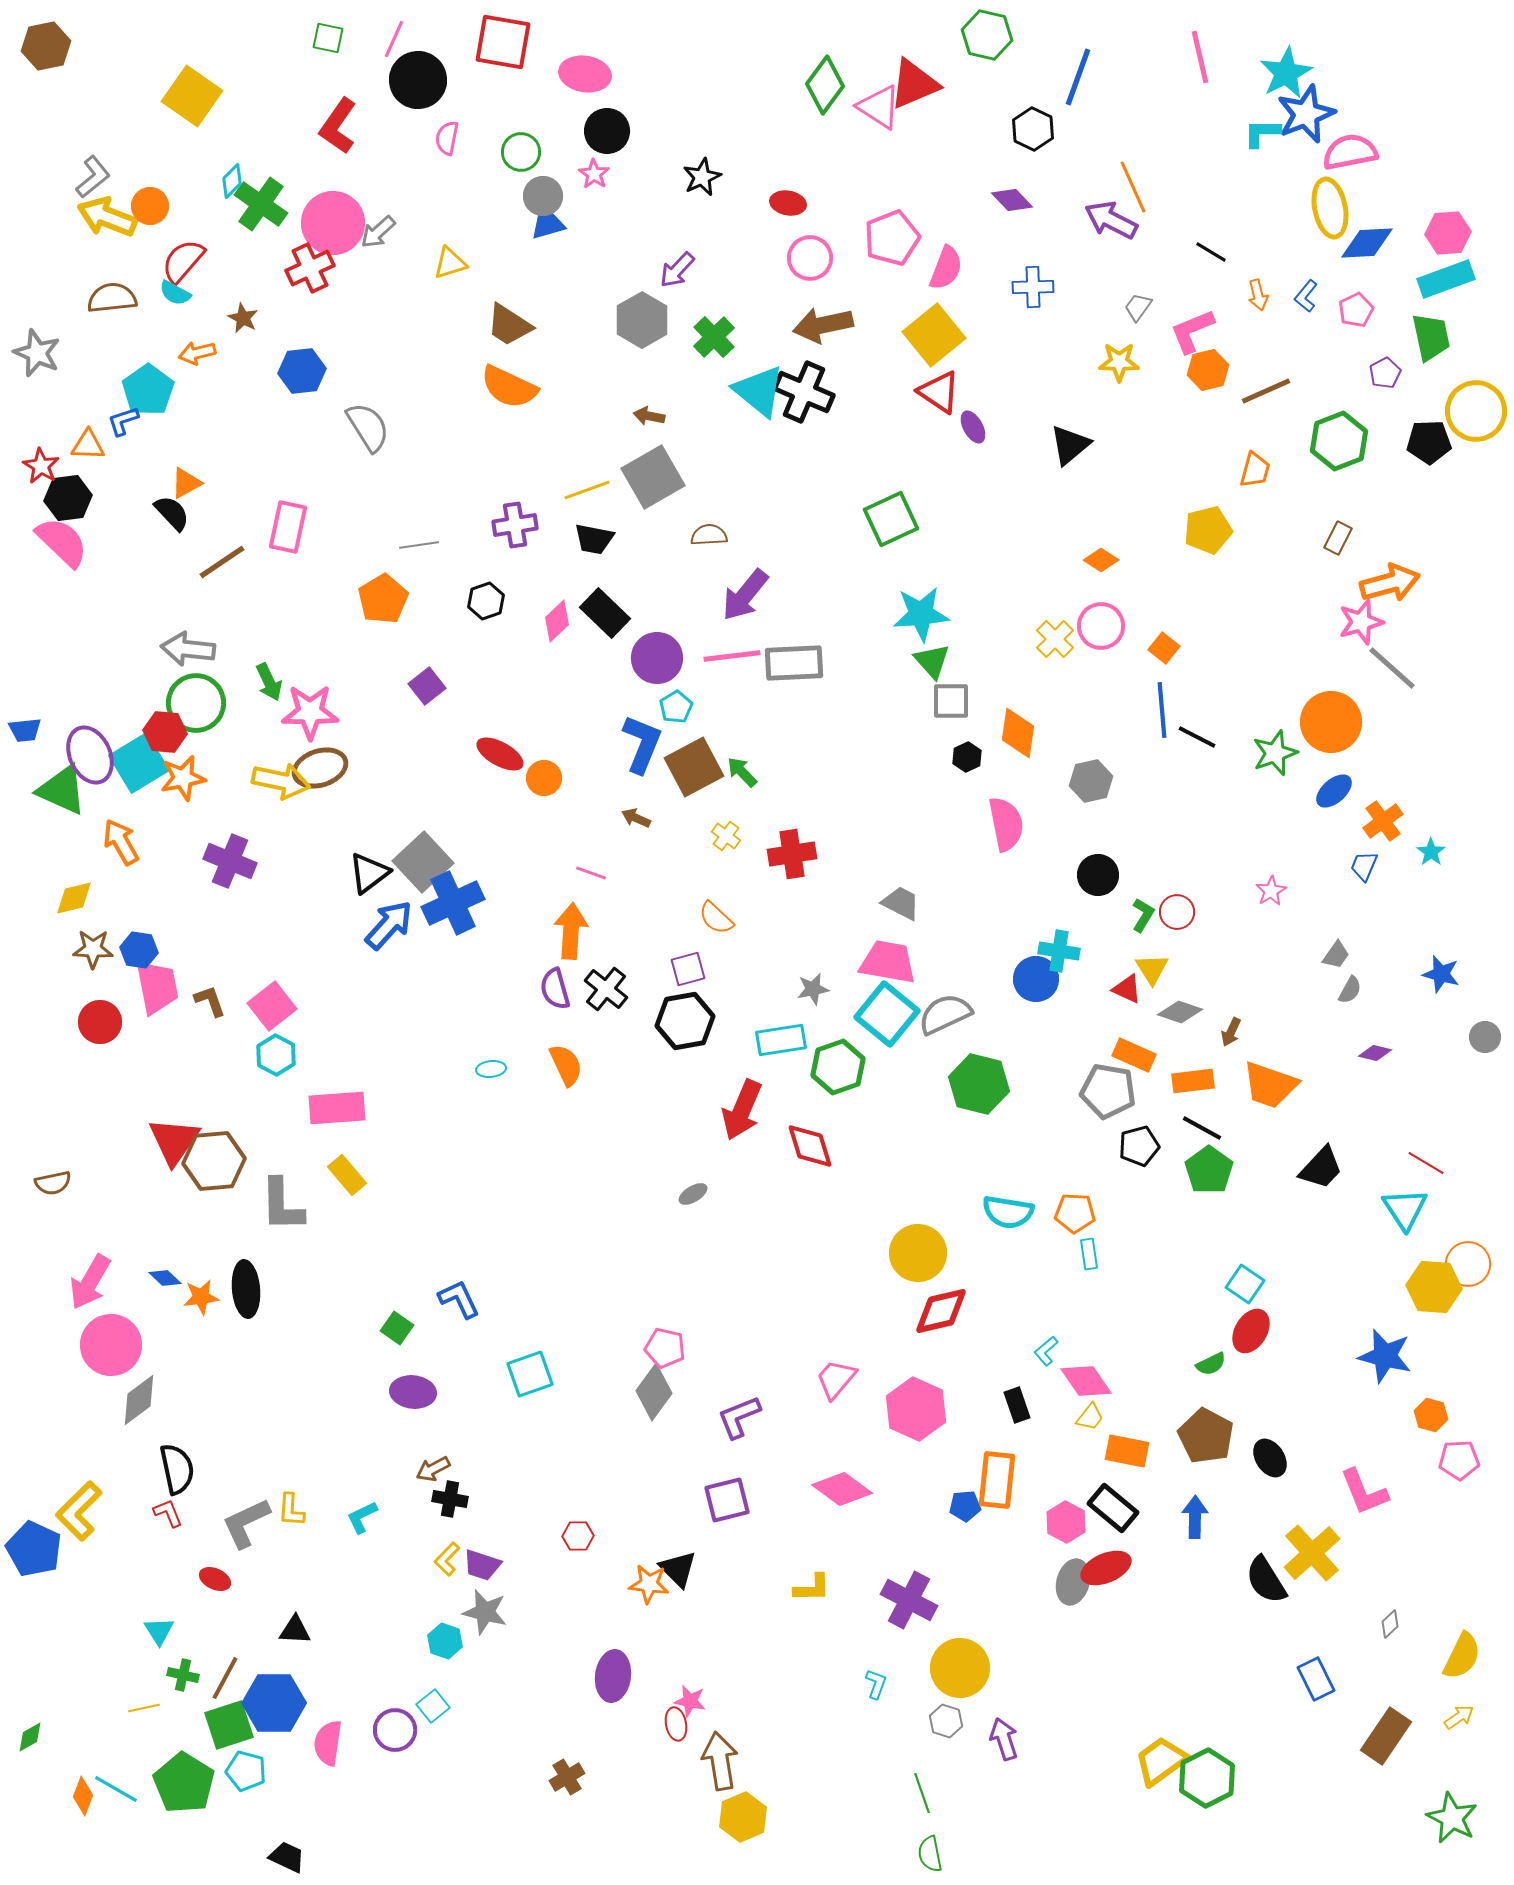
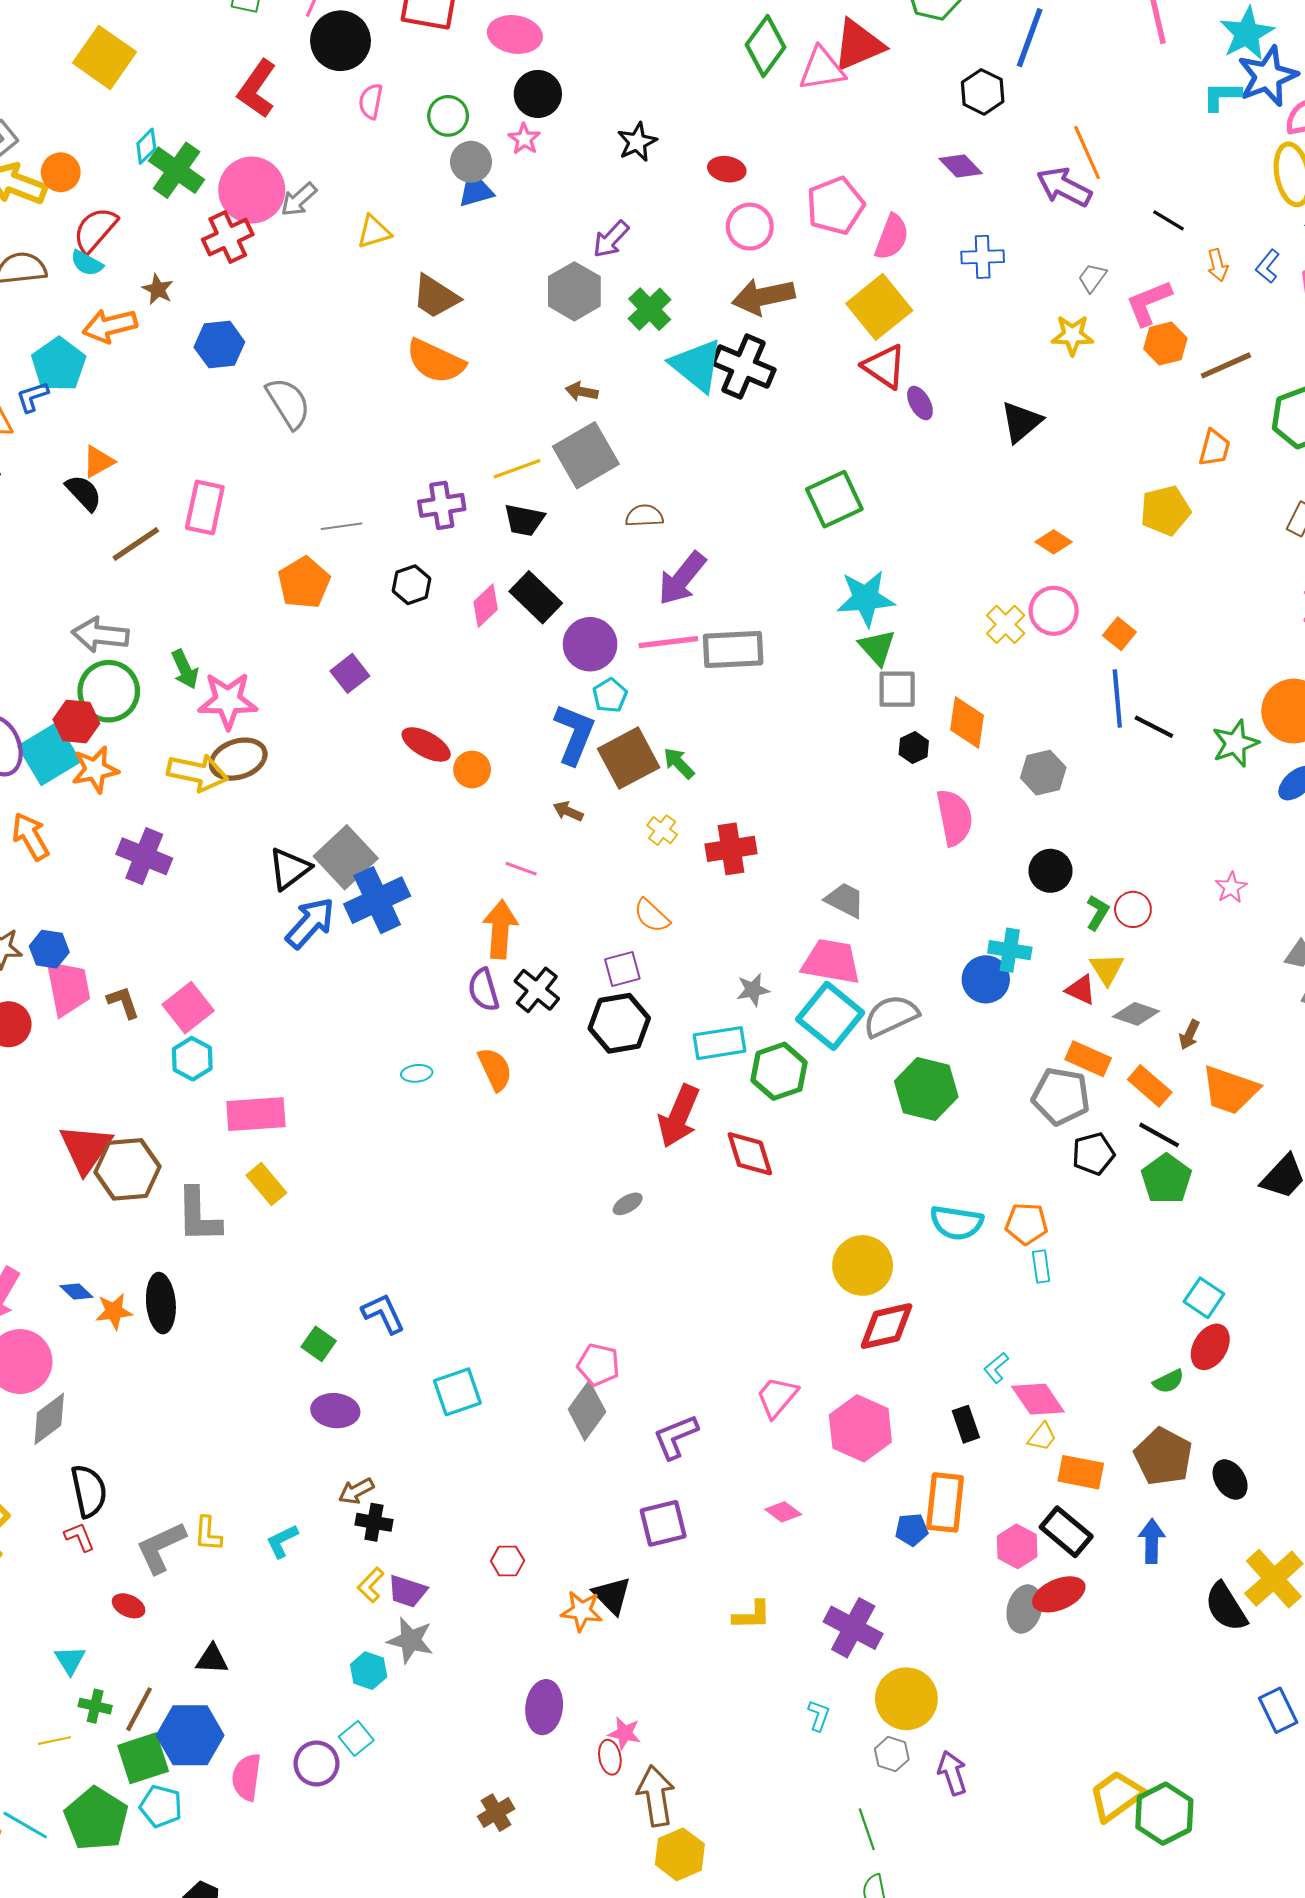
pink triangle: (879, 107) -> (822, 69), turned -42
orange arrow: (197, 353) -> (110, 326), size x1.4
orange rectangle: (1193, 1081) -> (1150, 1086), turned 48
pink diamond: (842, 1489) -> (783, 1512), size x0.6

